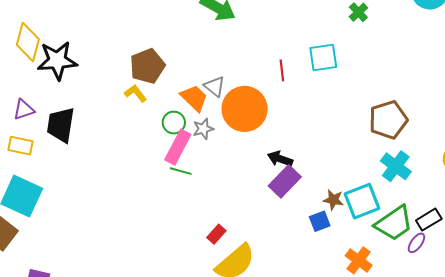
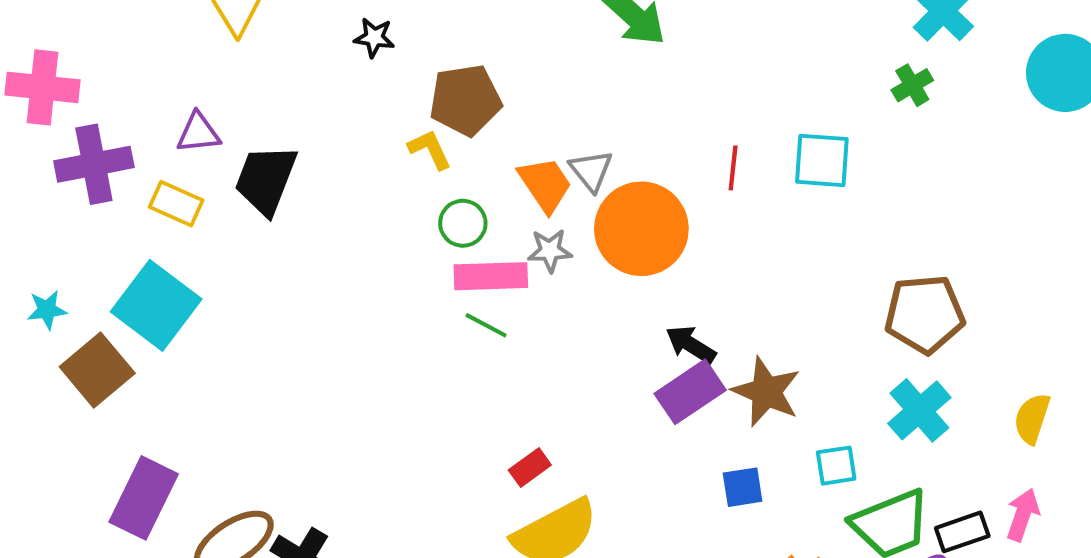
black star: (57, 61) -> (374, 38), moved, size x0.5
green circle: (174, 123) -> (463, 223), moved
pink rectangle: (178, 147) -> (491, 276), turned 48
brown star: (333, 200) -> (766, 392), moved, size x1.6
cyan square: (362, 201) -> (836, 466), size x0.6

